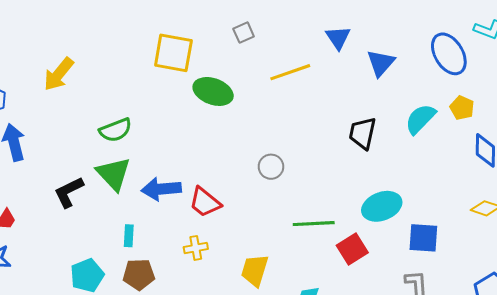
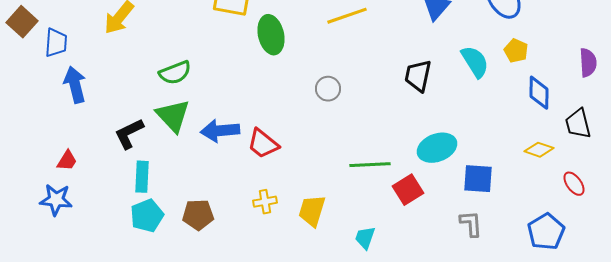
green ellipse: (213, 91) -> (271, 35), turned 57
cyan semicircle: (420, 119) -> (475, 62), turned 104
gray circle: (271, 167) -> (328, 89), moved
cyan rectangle: (129, 236) -> (142, 177), moved, size x1.4
yellow cross: (196, 248) -> (265, 202), moved

